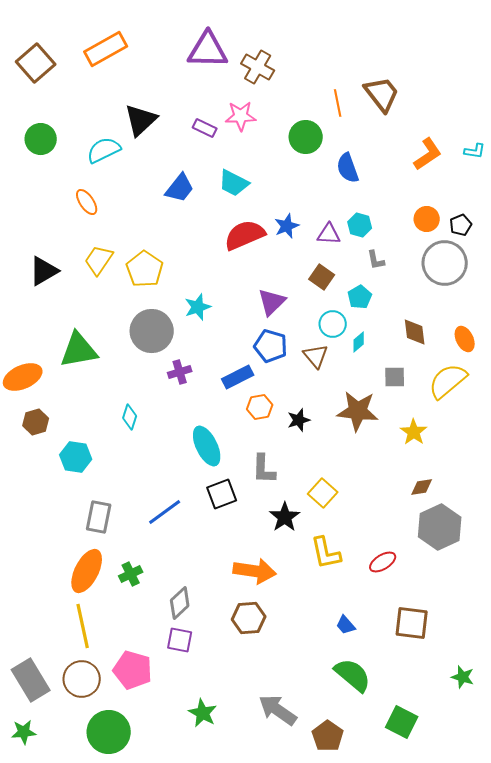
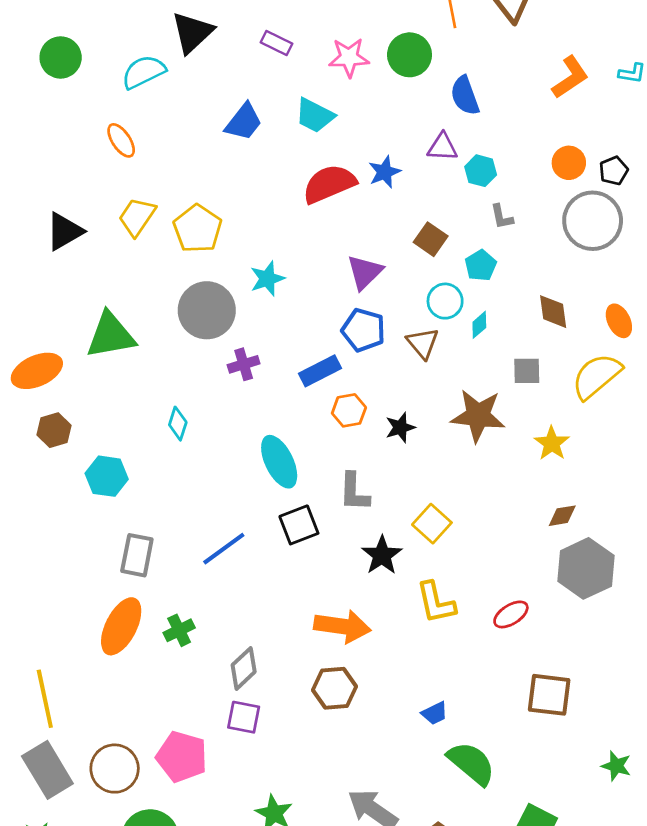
pink star: (241, 116) -> (349, 57), moved
purple triangle: (329, 234) -> (442, 147), moved
blue trapezoid: (346, 625) -> (435, 713), moved, turned -75
yellow line: (83, 626) -> (45, 699), moved

